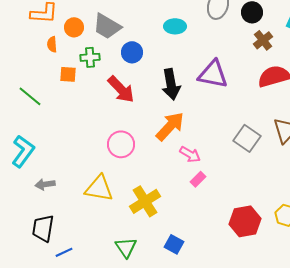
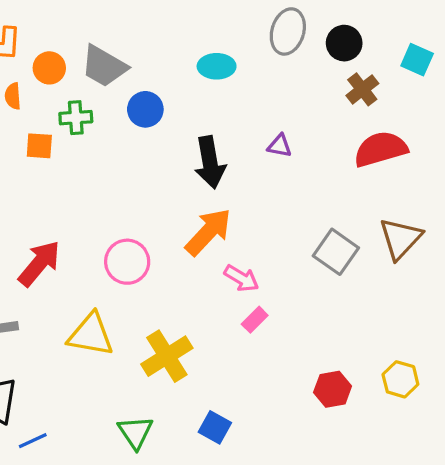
purple triangle: (213, 74) -> (280, 146), size x0.5
red arrow: (121, 89) -> (39, 263), moved, turned -96
red hexagon: (245, 221) -> (333, 389), size x0.7

